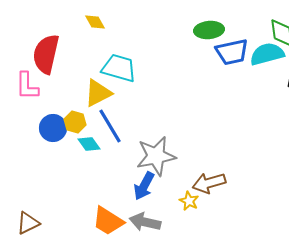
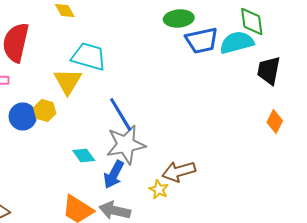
yellow triangle: (98, 93) -> (68, 81), turned -32
blue line: (110, 126) -> (121, 114), moved
cyan diamond: (89, 144) -> (84, 155), moved

